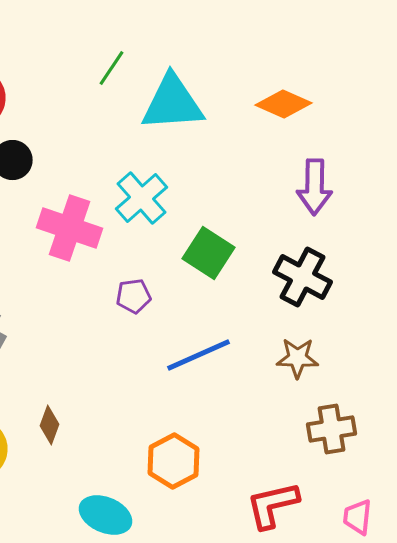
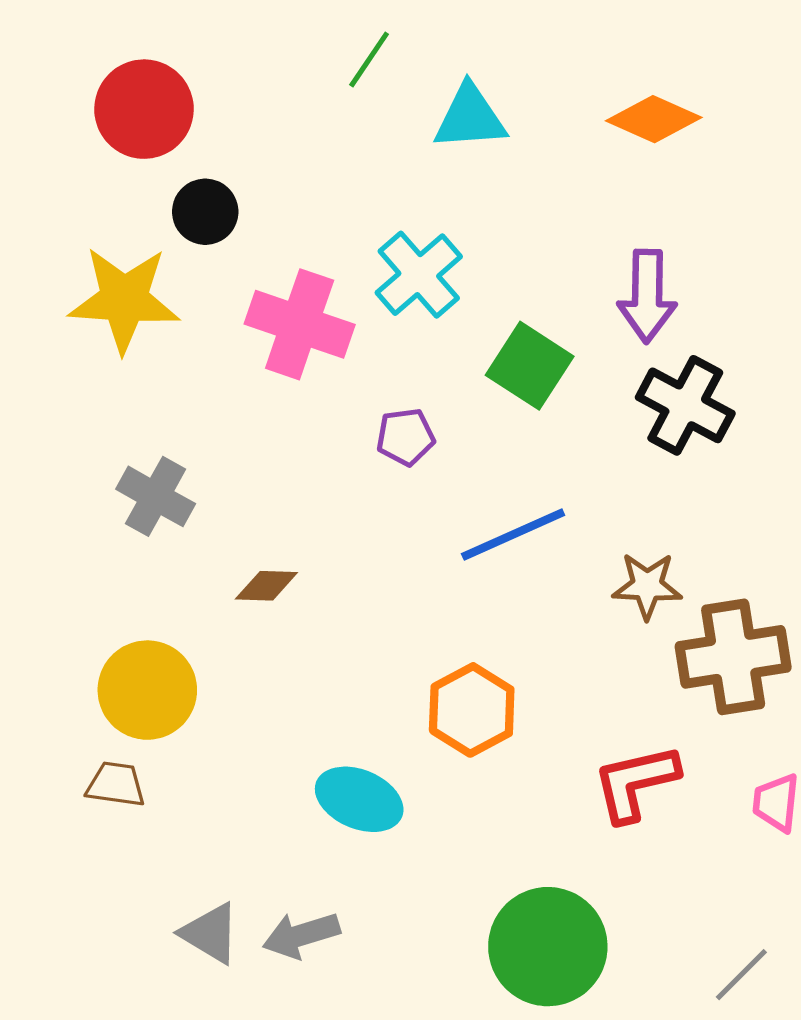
cyan triangle: (172, 103) -> (470, 117), size x0.7
purple arrow: (314, 187) -> (647, 296), moved
brown star: (298, 358) -> (647, 586), moved
brown diamond: (50, 425) -> (266, 586), moved, turned 72
brown cross: (332, 429) -> (733, 657), size x1.4

